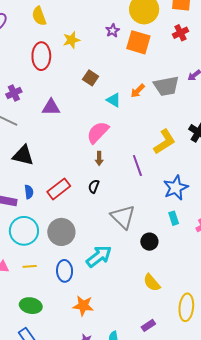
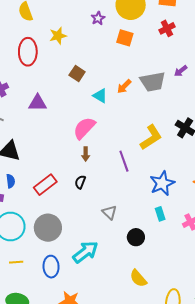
purple star: (113, 31) -> (98, 18), moved
orange square: (138, 42) -> (125, 38), size x0.7
blue semicircle: (29, 192) -> (11, 181), moved
gray triangle: (123, 217) -> (109, 212), size x0.6

